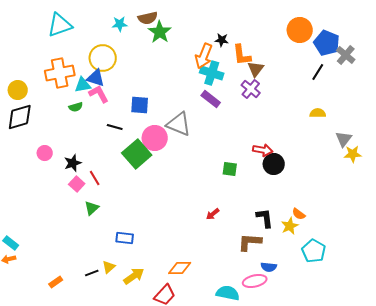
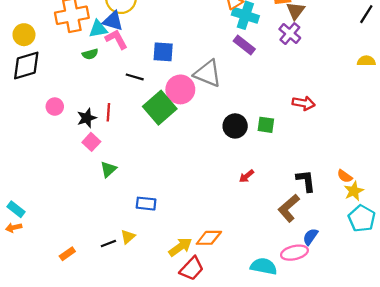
black circle: (274, 164) -> (235, 126), moved
red line: (95, 178) -> (108, 112), moved, turned 35
yellow star: (290, 226) -> (354, 191), moved
brown L-shape: (250, 242) -> (289, 208), turned -45
blue semicircle: (269, 267) -> (310, 237), turned 119
yellow arrow: (134, 276) -> (180, 247), moved

